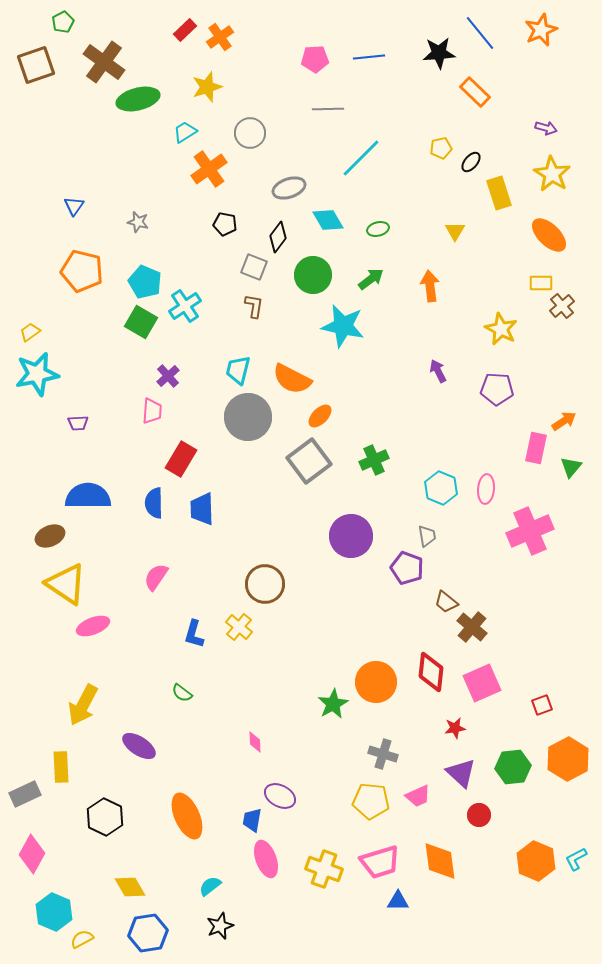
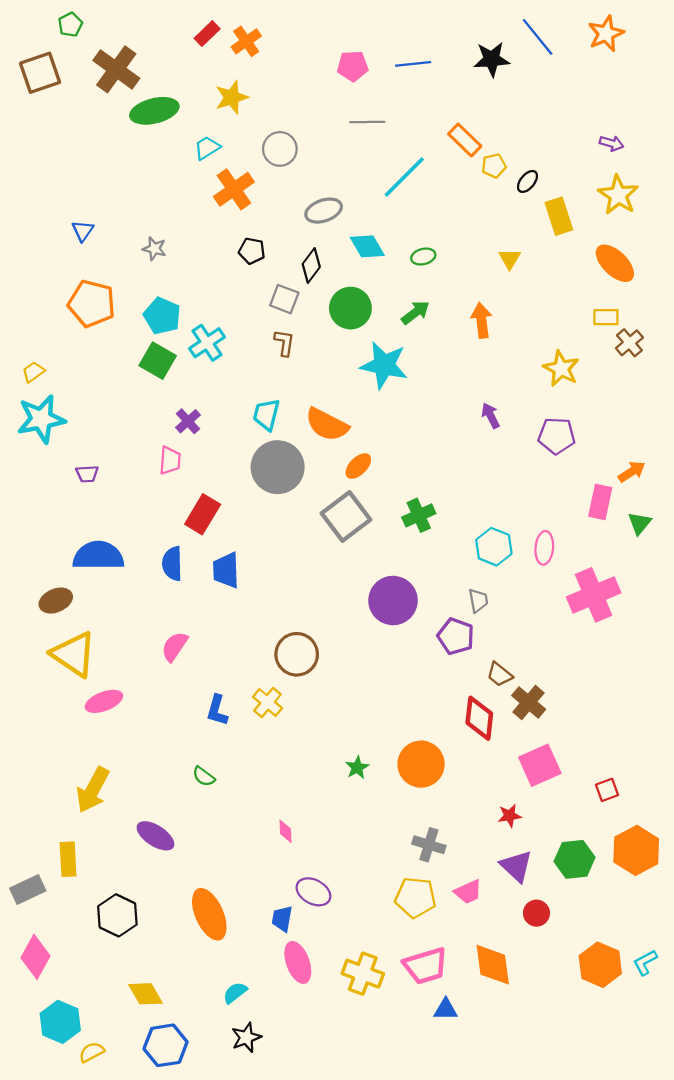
orange rectangle: (475, 92) -> (465, 140), moved
red diamond: (431, 672) -> (479, 718), moved
green star: (333, 704) -> (357, 767), moved, size x0.7

